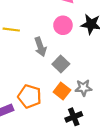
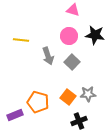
gray square: (61, 64) -> (72, 62), moved

